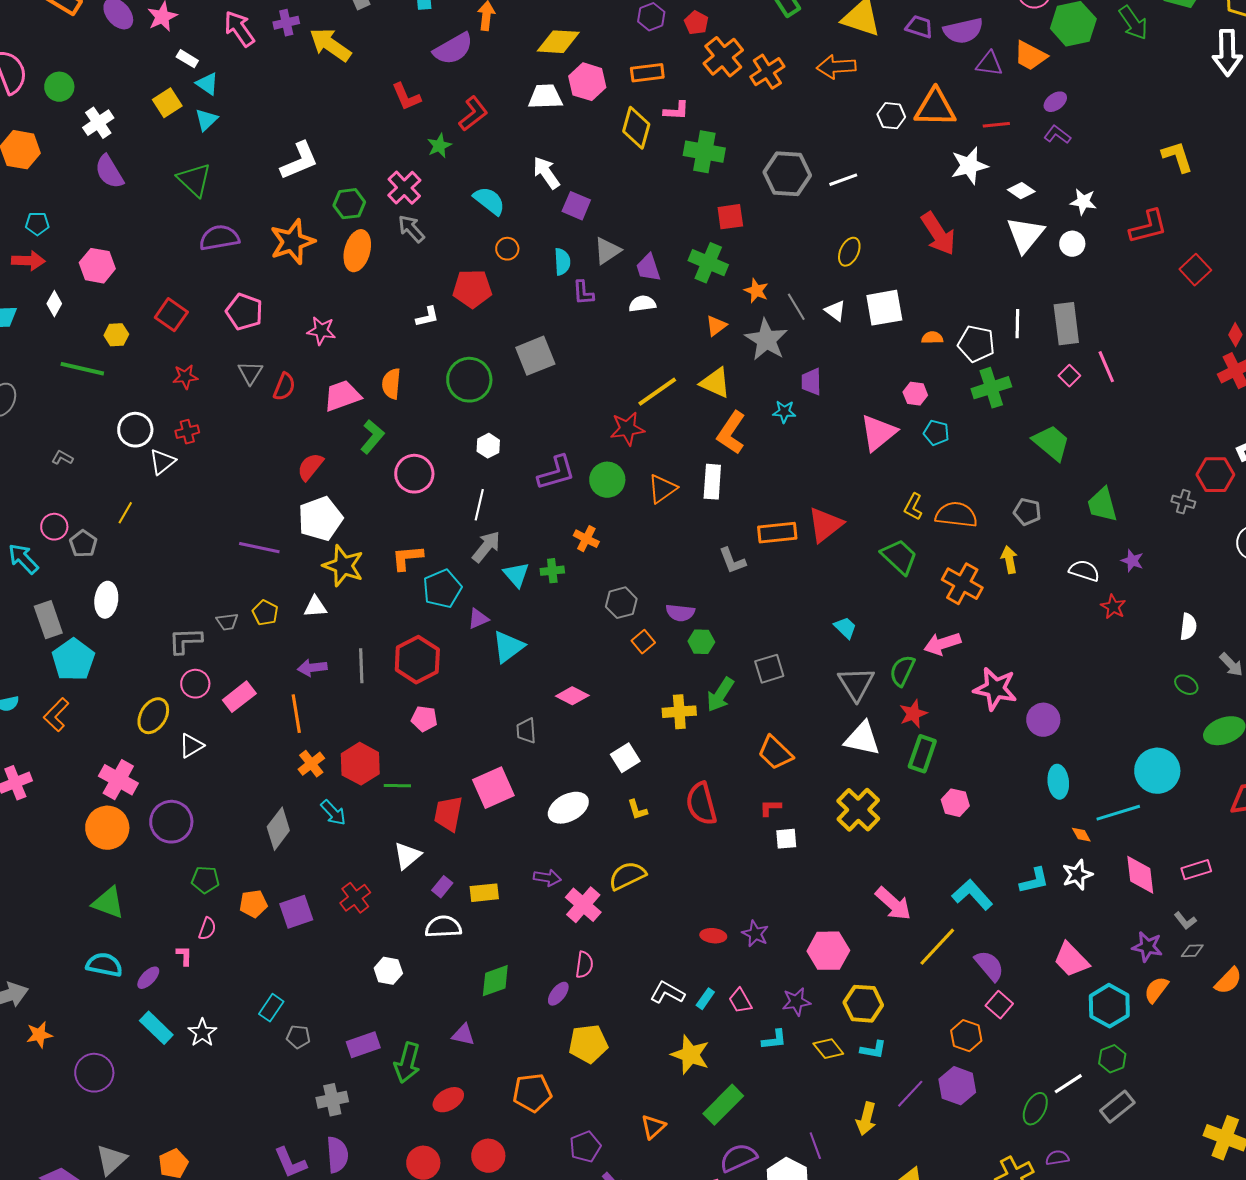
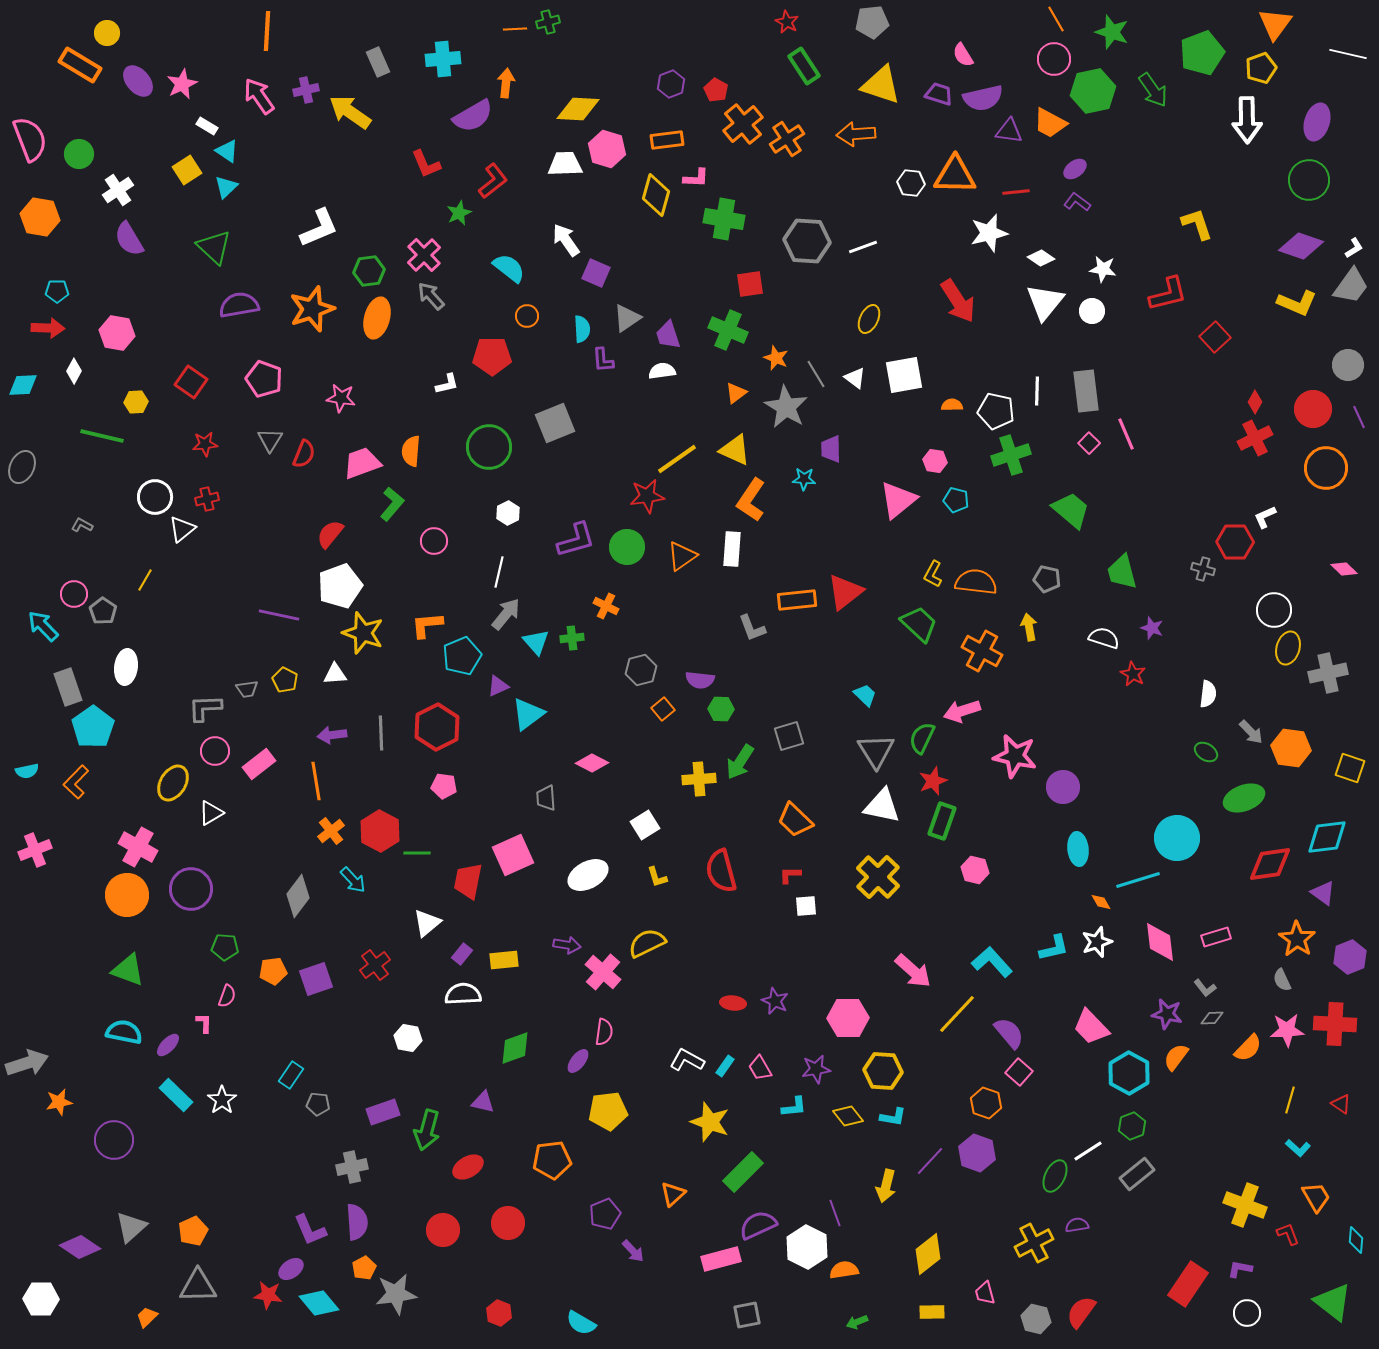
pink circle: (414, 474) -> (434, 541), size x0.7

